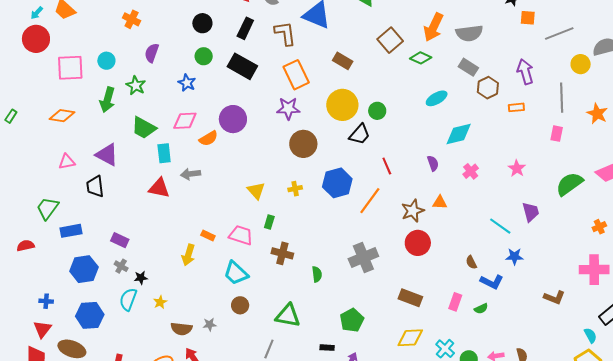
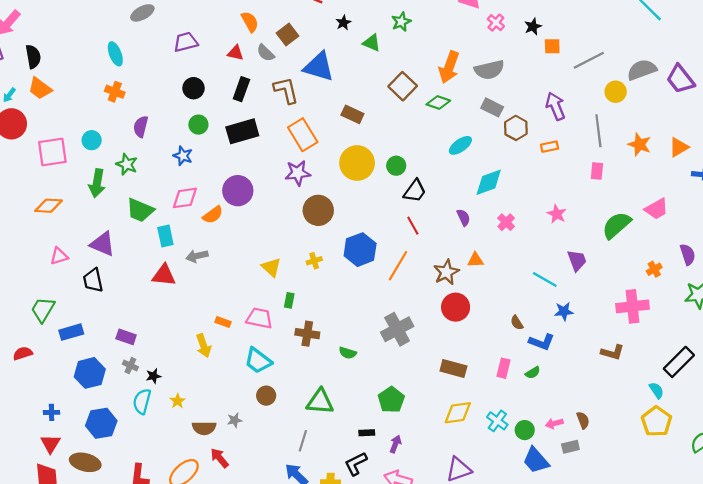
black rectangle: (242, 66) -> (242, 131), turned -40
black trapezoid: (360, 134) -> (415, 191), moved
yellow arrow: (188, 255) -> (204, 346), turned -30
pink cross: (594, 270) -> (632, 306), moved
green semicircle: (317, 274) -> (348, 353), turned 119

